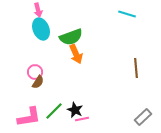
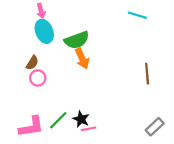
brown semicircle: (38, 82) -> (32, 63), moved

